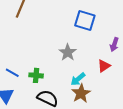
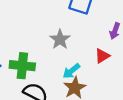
green cross: (36, 75) -> (22, 66), size x1.5

